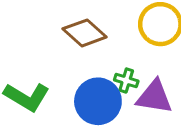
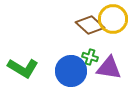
brown diamond: (85, 33) -> (90, 25), moved

